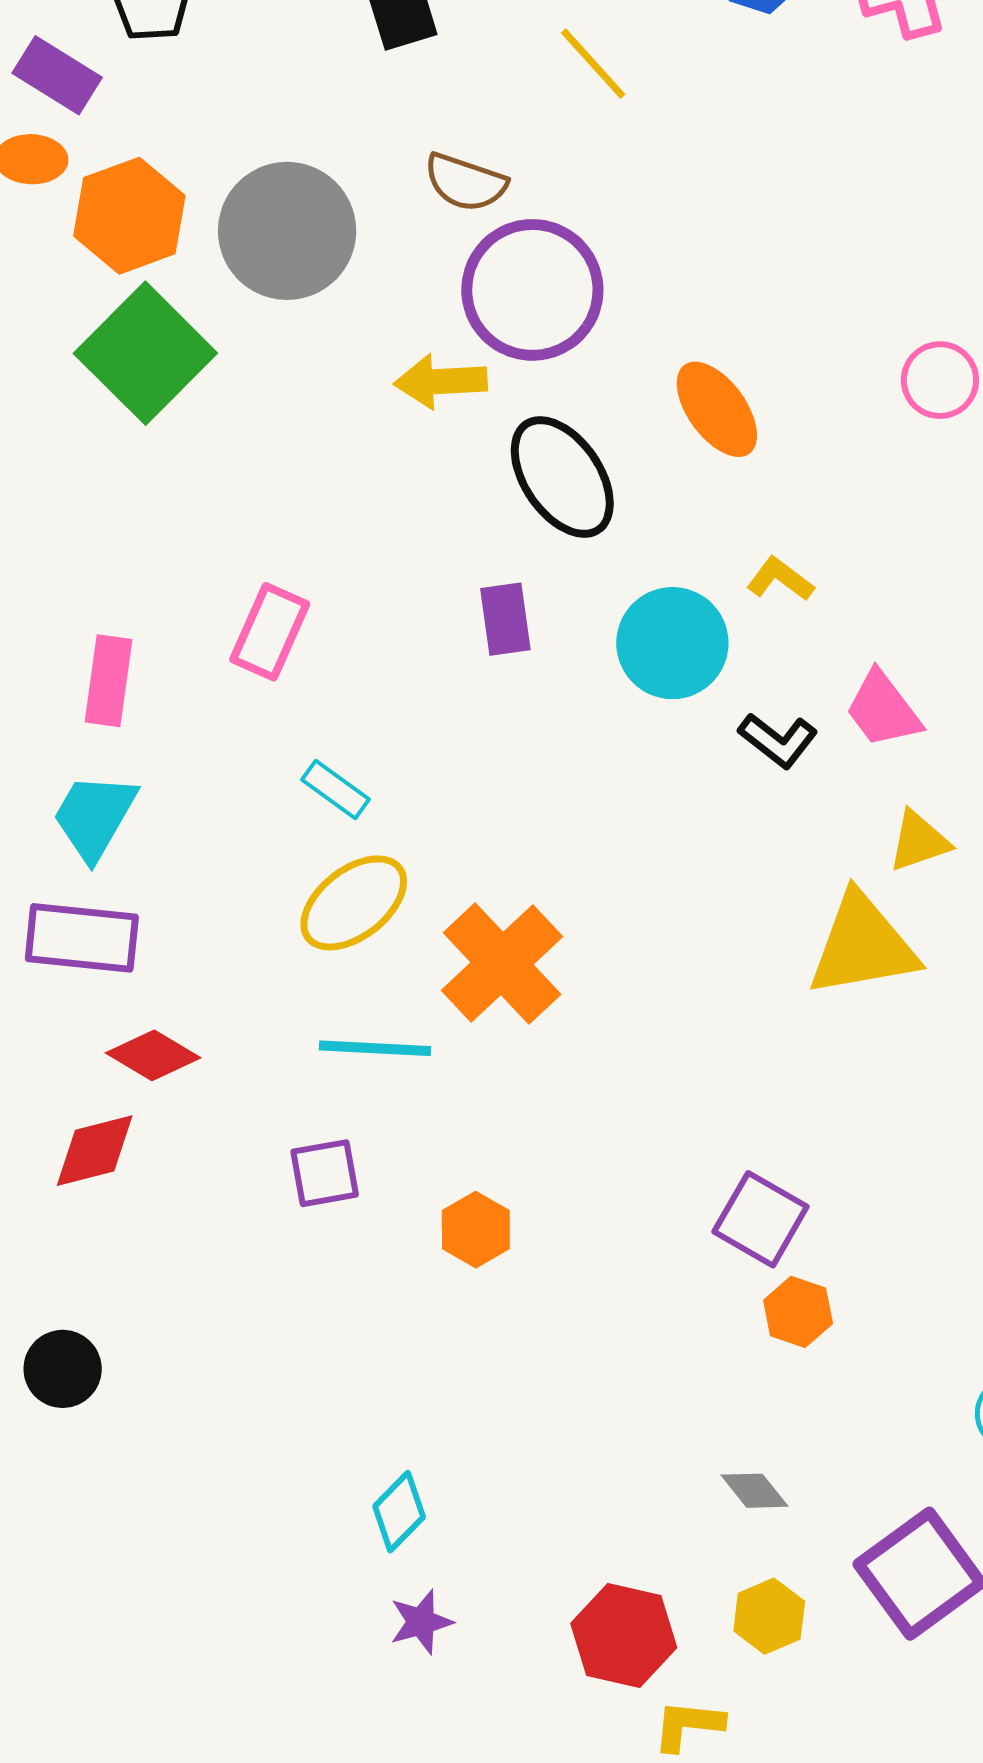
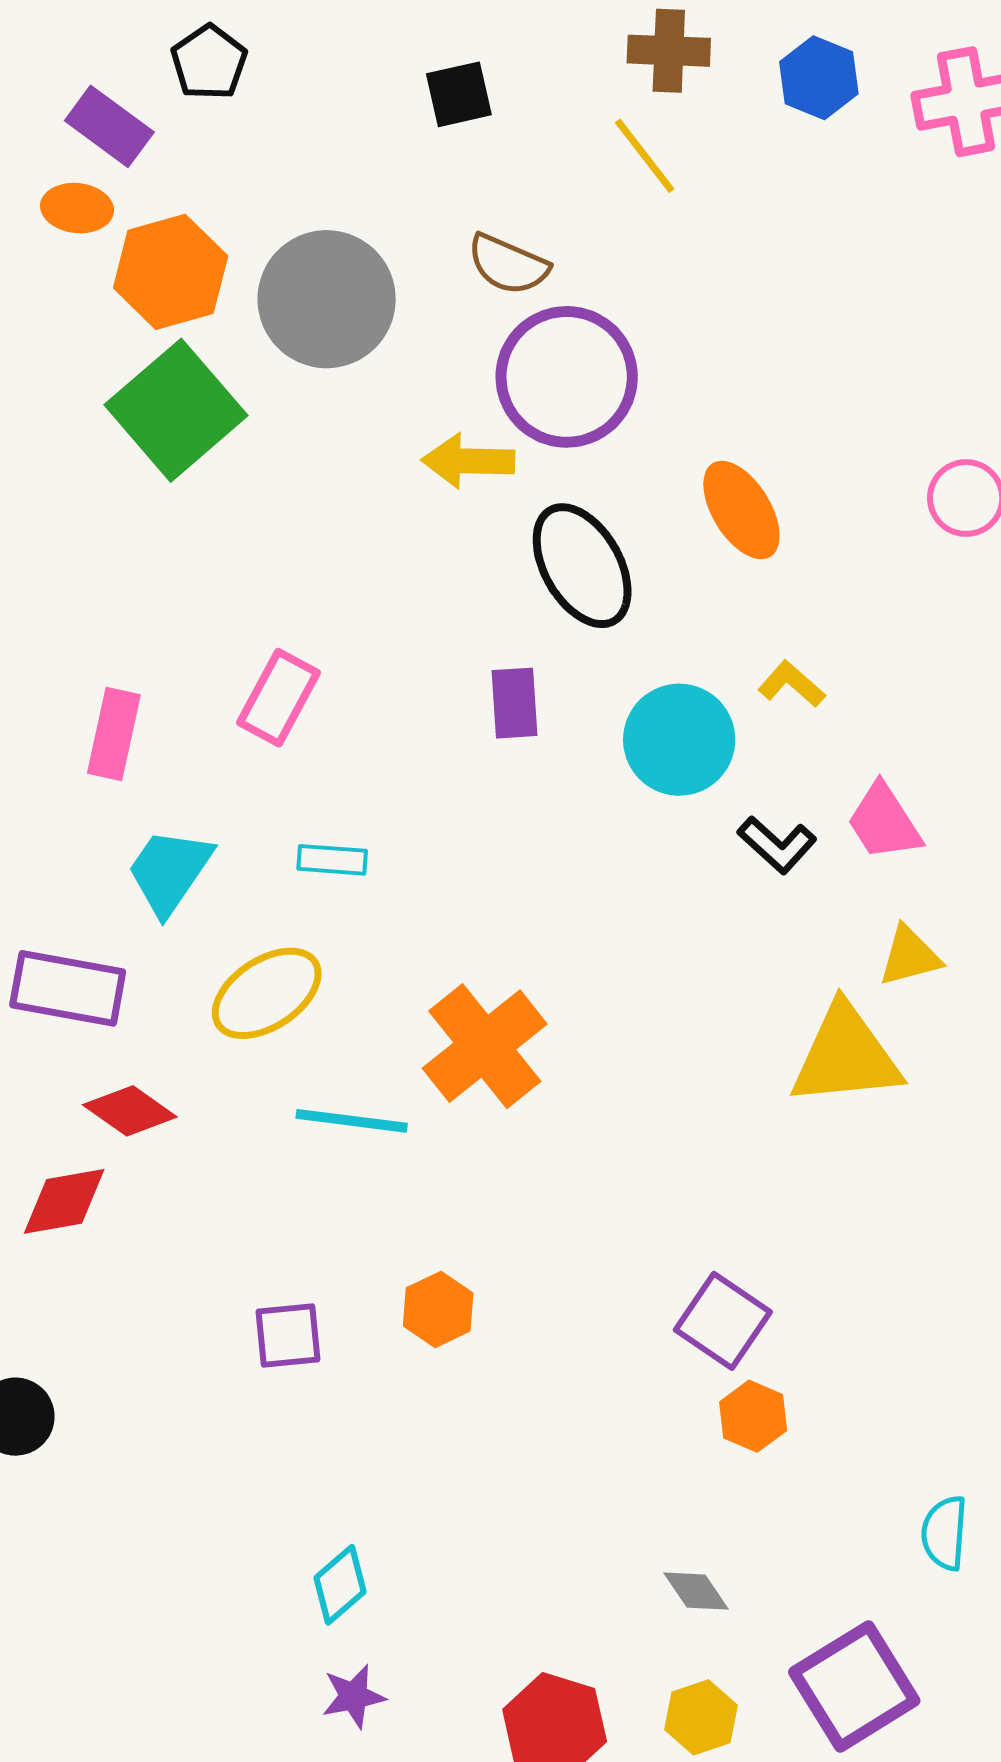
cyan rectangle: (336, 790) -> (332, 860), turned -36
cyan trapezoid: (94, 816) -> (169, 871), moved
yellow ellipse: (354, 903) -> (267, 993), moved
purple square: (325, 1173) -> (288, 1335), moved

